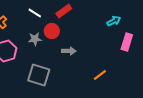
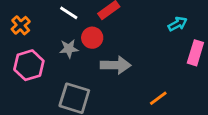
gray arrow: (69, 51) -> (116, 65), size x1.5

